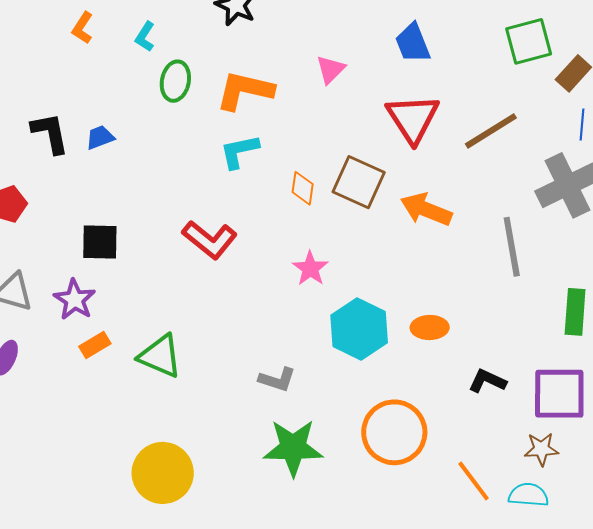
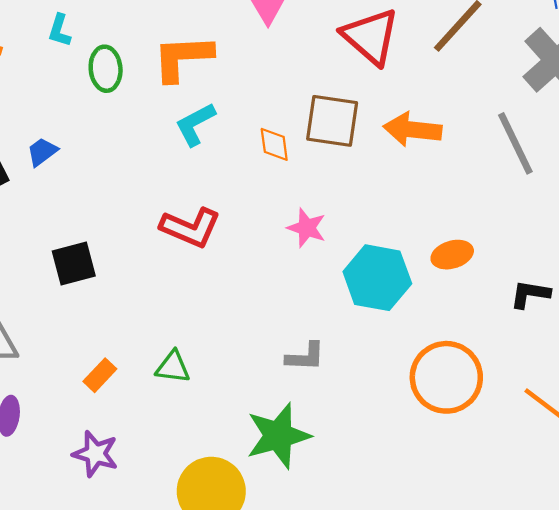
purple star: (75, 300) -> (95, 454), moved
green triangle: (160, 356) -> (173, 367), size x0.7
green star: (293, 448) -> (278, 436), moved

